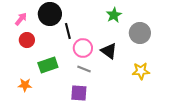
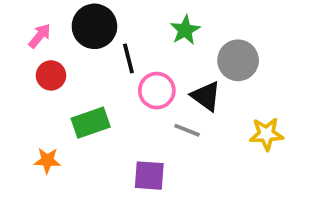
green star: (114, 15) -> (185, 30), moved
gray circle: (140, 33) -> (238, 60), moved
gray line: (84, 69) -> (187, 130), moved

